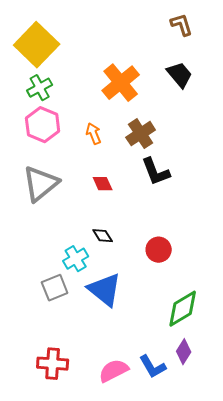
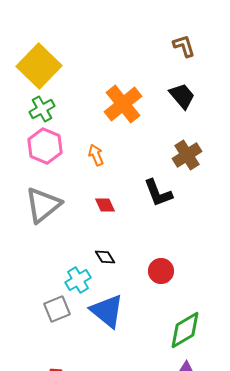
brown cross: (141, 134) -> (187, 155), moved

